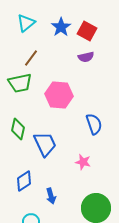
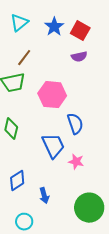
blue semicircle: (94, 124) -> (75, 124), moved
blue trapezoid: (45, 144) -> (53, 146), moved

